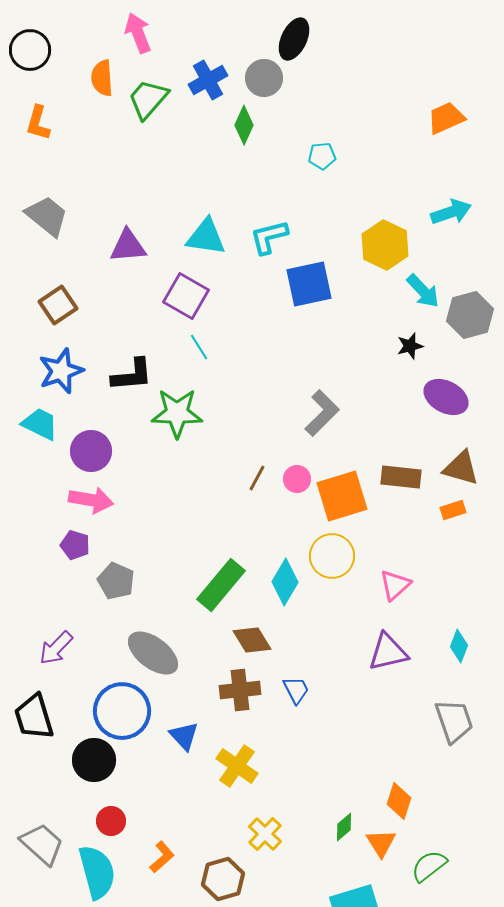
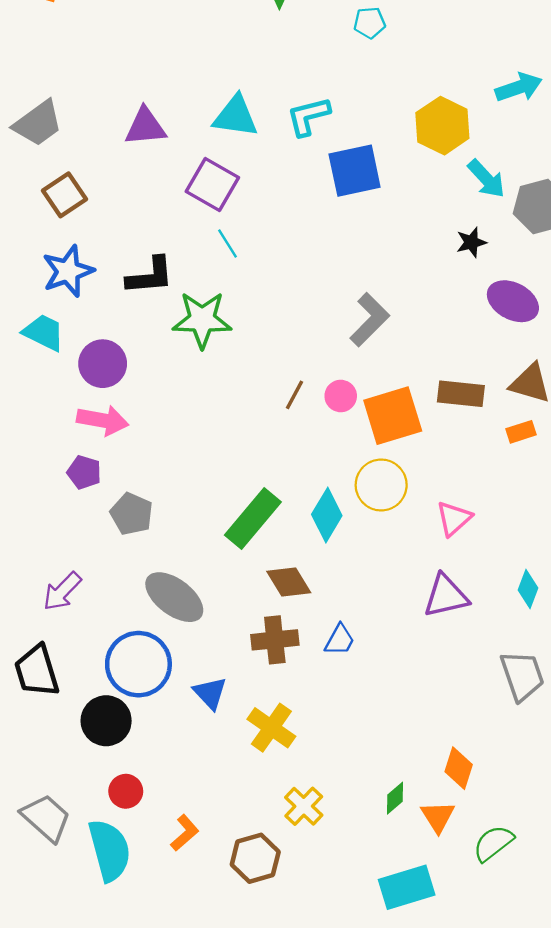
gray trapezoid: (47, 216) -> (38, 123), moved, turned 105
blue trapezoid: (296, 690) -> (340, 640), turned 56

